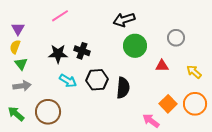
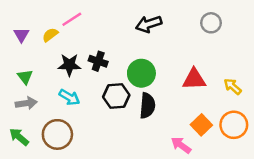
gray circle: (176, 38) -> (211, 23), moved
green circle: (135, 46) -> (141, 73), moved
yellow semicircle: (15, 47) -> (50, 35), moved, turned 32
red triangle: (162, 66) -> (194, 79), size x1.5
cyan arrow: (68, 81) -> (69, 97), moved

